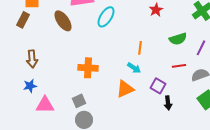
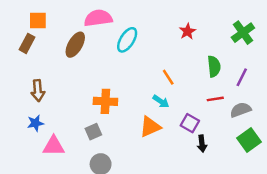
brown ellipse: (63, 21) -> (75, 45), turned 65
green semicircle: (178, 39) -> (214, 66), turned -78
orange line: (140, 48) -> (168, 77), turned -40
gray square: (79, 101) -> (93, 132), moved

